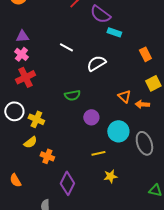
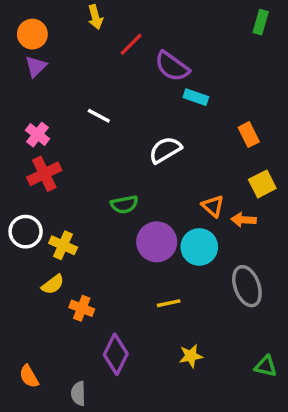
purple triangle: (22, 36) -> (36, 66), moved, turned -40
white line: (66, 47) -> (99, 116), moved
purple circle: (91, 117) -> (157, 242), size x1.5
cyan circle: (118, 131) -> (199, 247), moved
yellow star: (110, 176) -> (191, 356), moved
orange semicircle: (15, 180) -> (29, 376), moved

